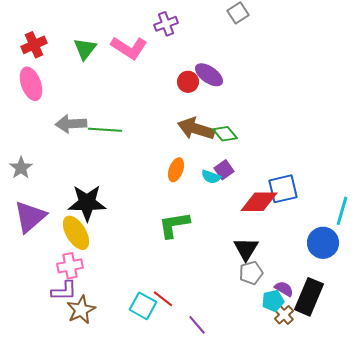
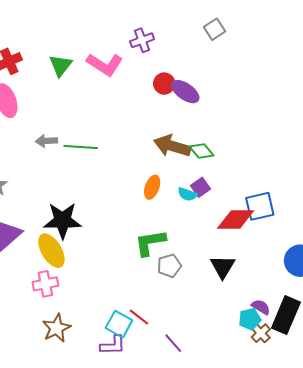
red circle: (188, 82) -> (164, 84), moved
gray arrow: (71, 124) -> (46, 141), size x0.7
gray pentagon: (251, 273) -> (169, 266), moved
purple L-shape: (64, 291) -> (113, 345), moved

